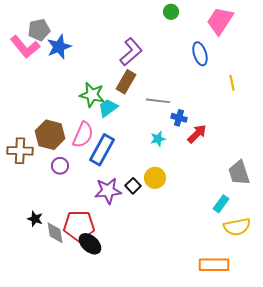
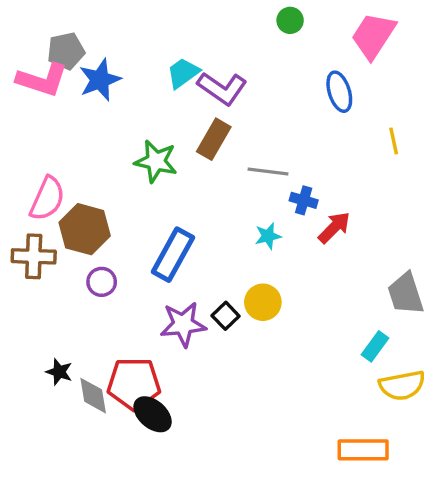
pink L-shape: (25, 47) -> (42, 80), turned -32
purple L-shape: (131, 52) -> (222, 88), turned 76
cyan trapezoid: (108, 108) -> (183, 73), moved
pink semicircle: (83, 135) -> (47, 199), moved

